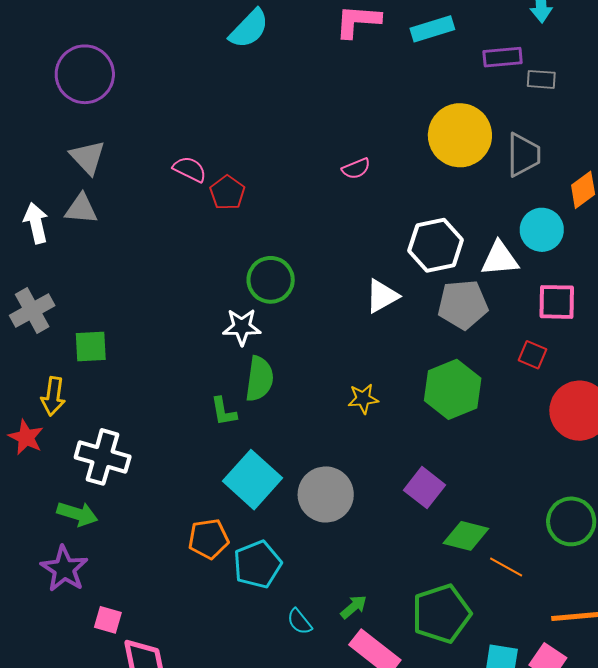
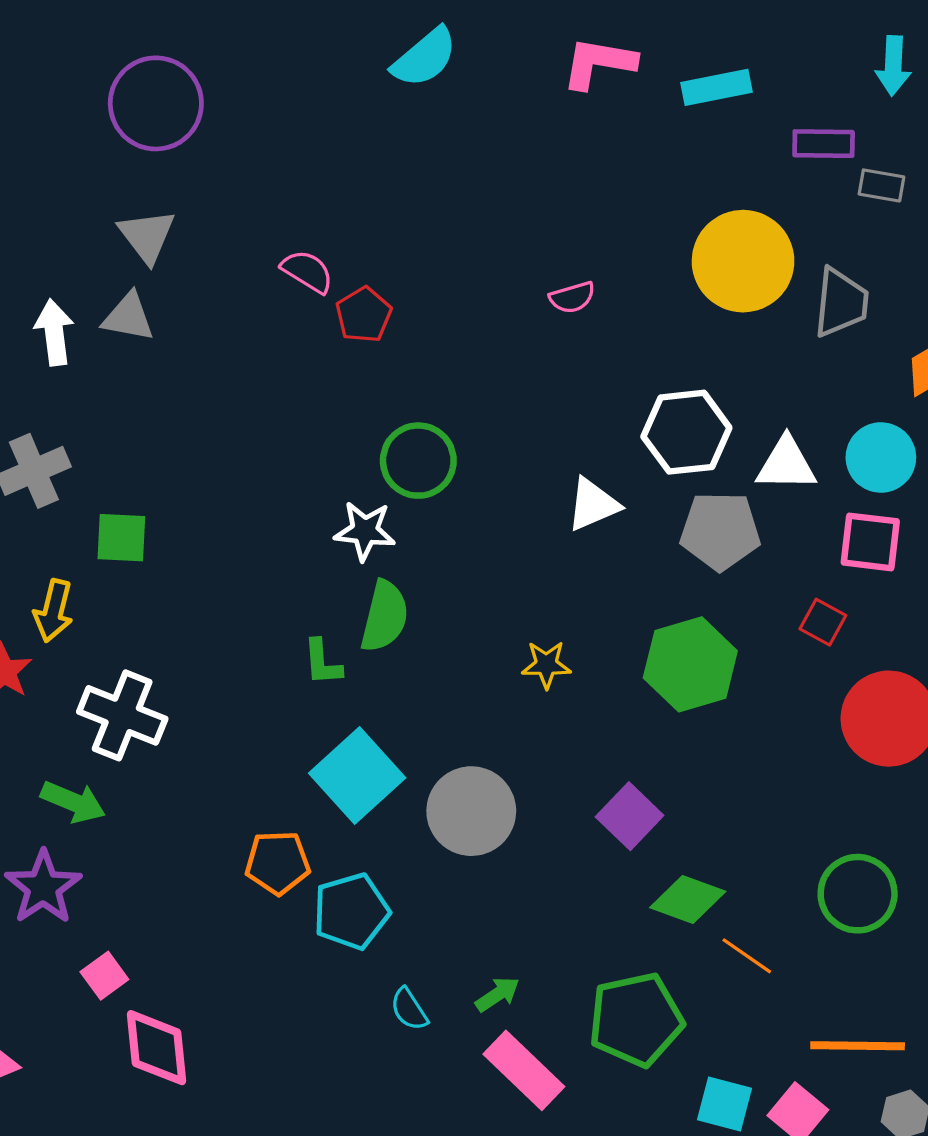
cyan circle: (542, 230) -> (881, 457), moved
pink square: (108, 620) -> (104, 976), turned 32

